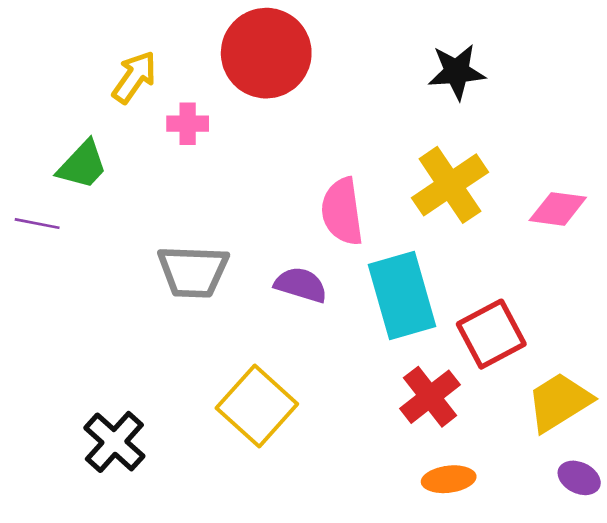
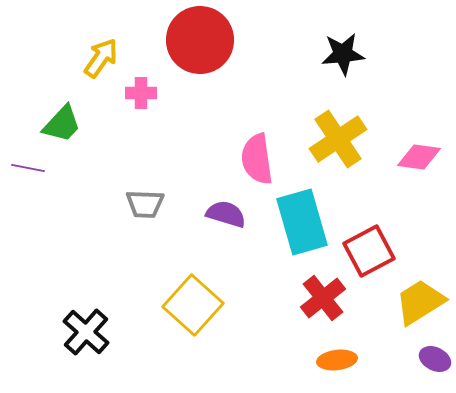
gray trapezoid: (193, 271) -> (145, 204), size x0.7

